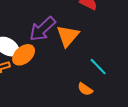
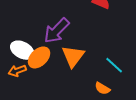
orange triangle: (68, 36) -> (73, 56), moved

